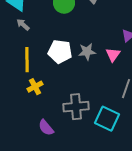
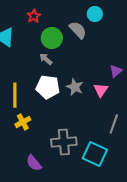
gray arrow: (23, 25) -> (46, 59), moved
gray star: (87, 52) -> (75, 87), turned 30

